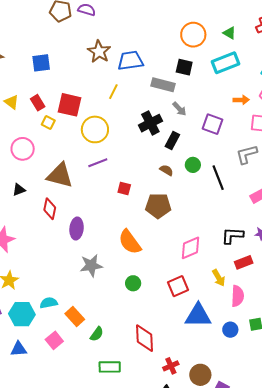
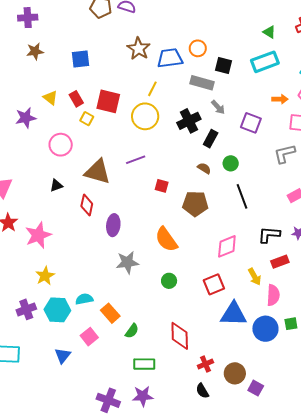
orange circle: (193, 35) -> (198, 48), moved, size x0.7
yellow circle: (95, 129) -> (145, 116), moved
black line: (218, 178) -> (242, 196), moved
blue circle: (230, 330) -> (265, 329), size x1.6
blue triangle: (19, 349) -> (63, 356), moved, turned -48

